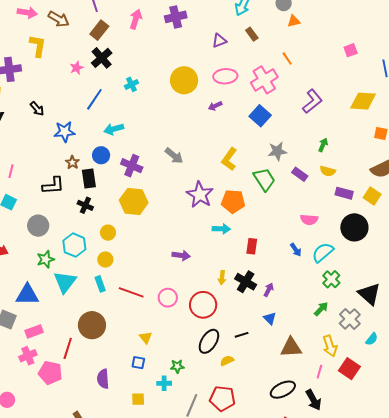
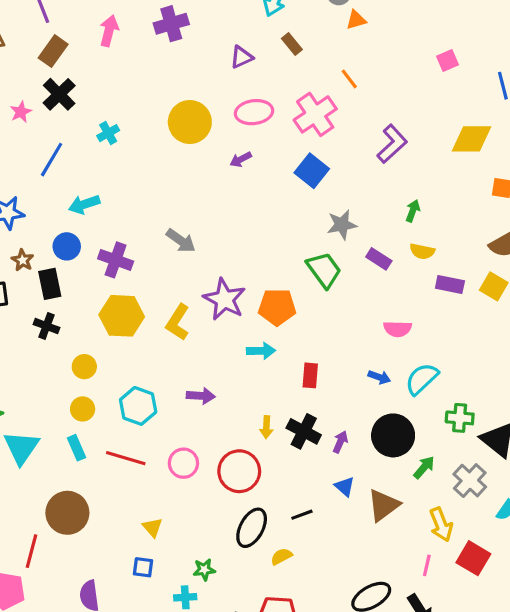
yellow L-shape: (229, 159) -> (178, 322), moved
black circle: (354, 227) -> (393, 435), moved
cyan hexagon: (74, 245) -> (138, 406), moved
blue arrow: (296, 250) -> (379, 377), turned -32
green cross: (331, 279) -> (460, 418), moved, turned -36
brown triangle: (291, 347) -> (383, 505), moved, turned -30

